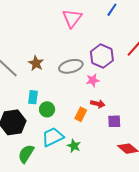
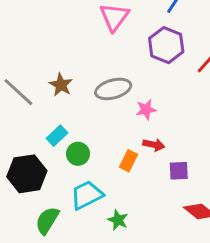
purple hexagon: (102, 56) -> (166, 45), moved
cyan rectangle: (33, 97) -> (57, 136), turned 40
green star: (74, 146) -> (118, 220), moved

